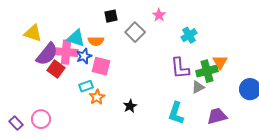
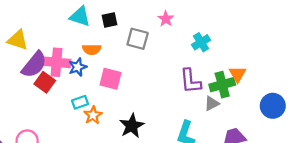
gray square: (135, 32) -> (138, 39), turned -30
cyan triangle: (76, 38) -> (80, 16), moved
pink square: (101, 66) -> (111, 79), moved
black star: (130, 106) -> (132, 126), size x1.5

